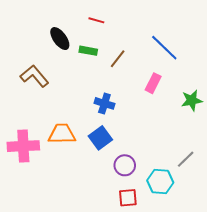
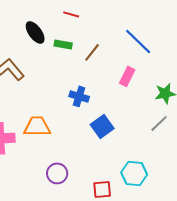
blue square: (100, 138) -> (102, 126), moved
gray line: (186, 159) -> (159, 123), moved
purple circle: (125, 165) -> (57, 173), moved

